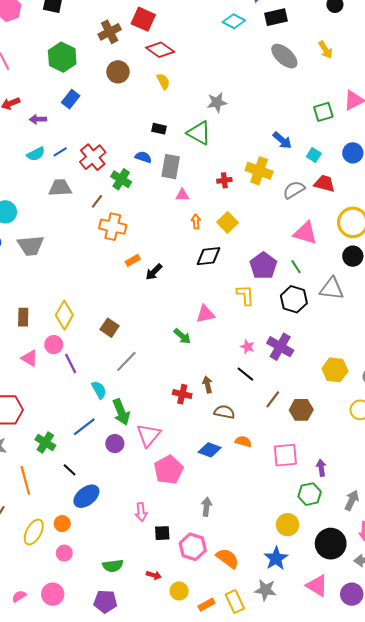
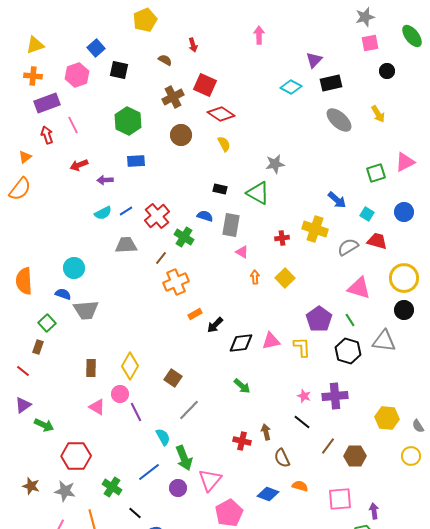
blue rectangle: (71, 99) -> (136, 161), turned 48
pink triangle: (182, 195) -> (242, 252), turned 32
orange cross: (113, 227) -> (176, 282), turned -35
gray trapezoid: (31, 246) -> (86, 310), moved
black diamond: (209, 256) -> (241, 343), moved
pink triangle: (205, 314) -> (271, 341), moved
purple cross: (280, 347) -> (335, 396), turned -35
brown semicircle: (224, 412) -> (282, 458), turned -126

